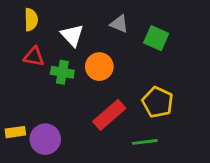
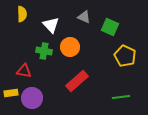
red triangle: (34, 57) -> (24, 71), moved
yellow pentagon: (158, 102) -> (125, 56), moved
green line: (145, 142) -> (121, 97), moved

